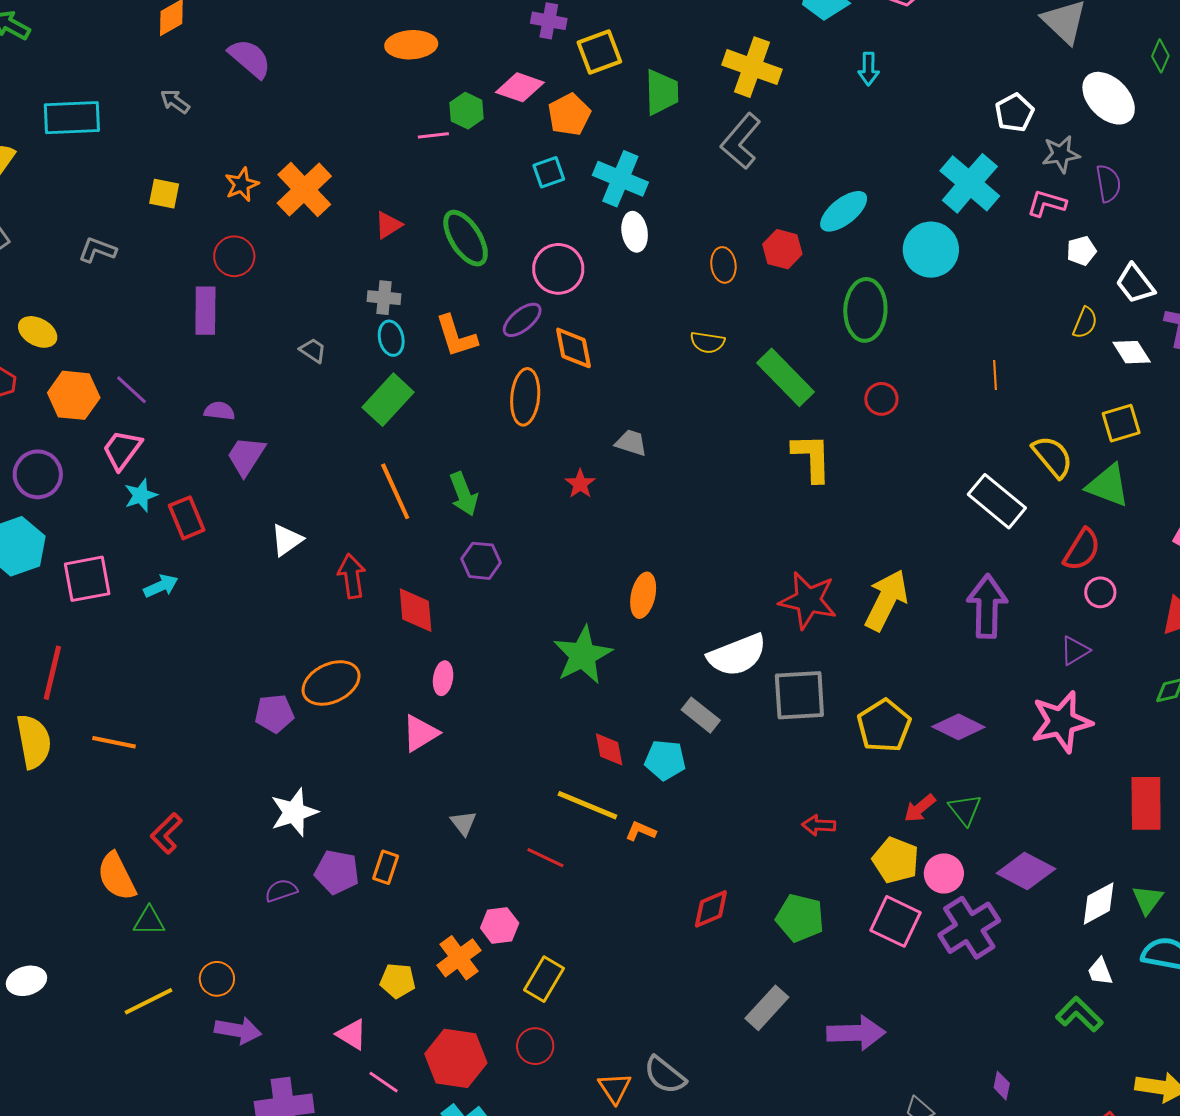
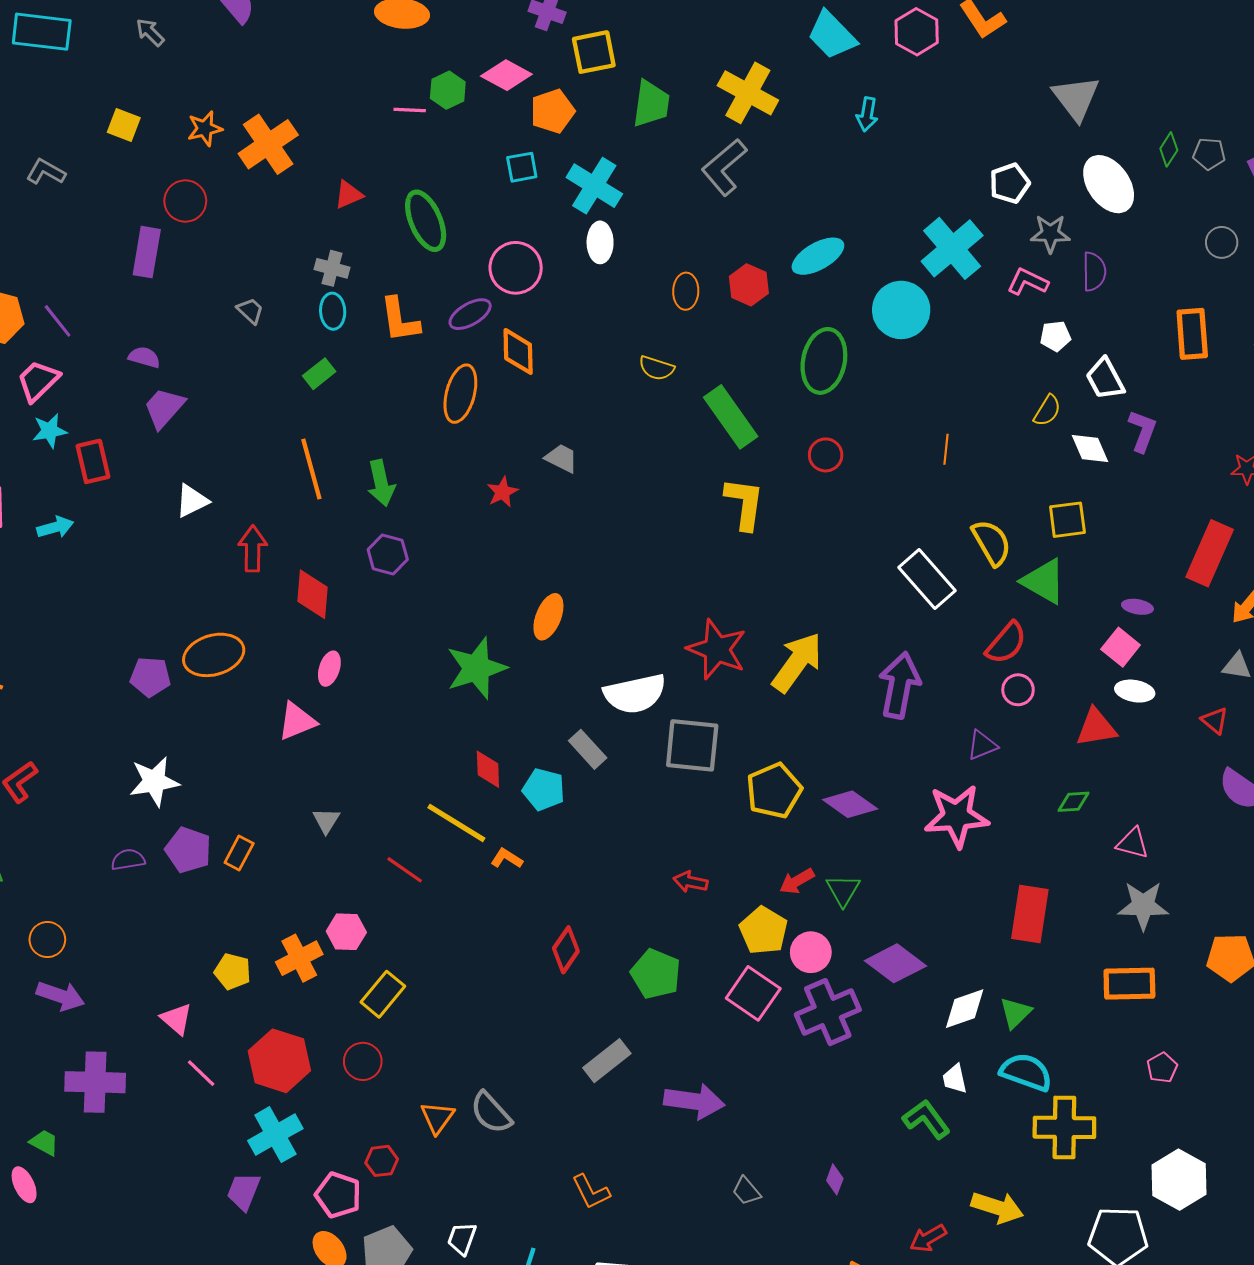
green rectangle: (388, 400) -> (319, 374), size x0.6
red diamond: (711, 909) -> (566, 950), turned -42

